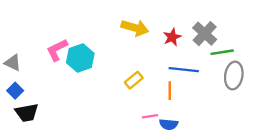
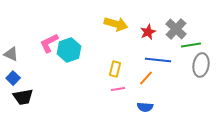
yellow rectangle: (134, 80) -> (115, 69), turned -35
orange line: (170, 91) -> (146, 78), turned 42
pink line: (150, 116) -> (118, 89), moved

